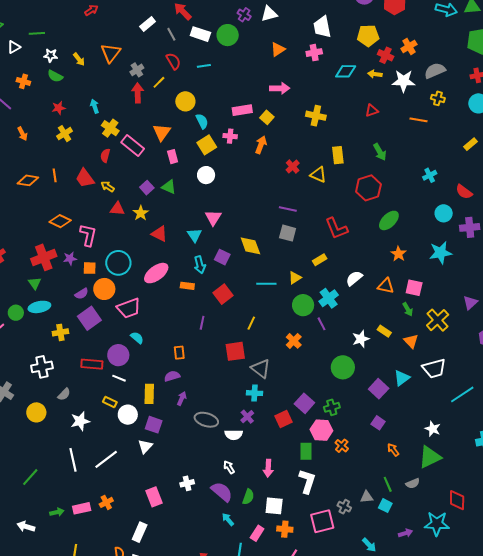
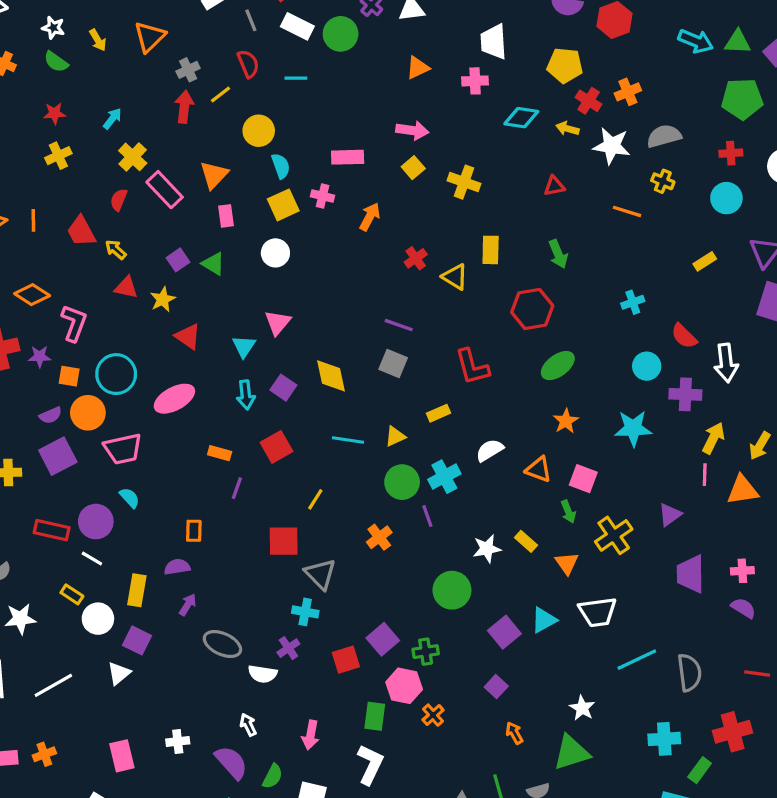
cyan arrow: (95, 106) -> (112, 119), turned 48
yellow square: (267, 117) -> (413, 168), moved
orange rectangle: (187, 286) -> (220, 453), moved

